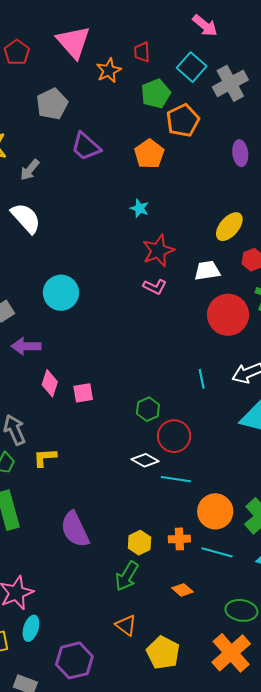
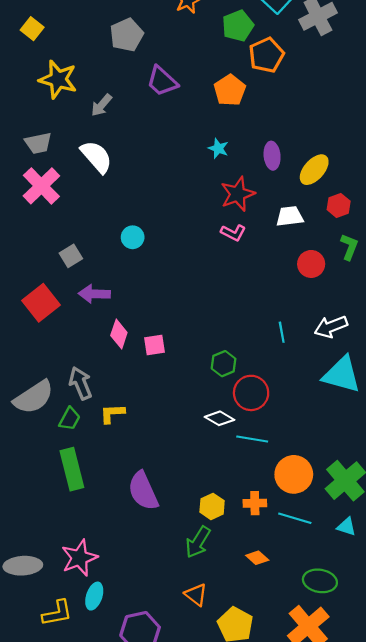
purple ellipse: (240, 153) -> (272, 156), moved
cyan circle: (61, 293) -> (133, 237), size x0.6
red circle: (228, 315) -> (311, 264), size x0.6

